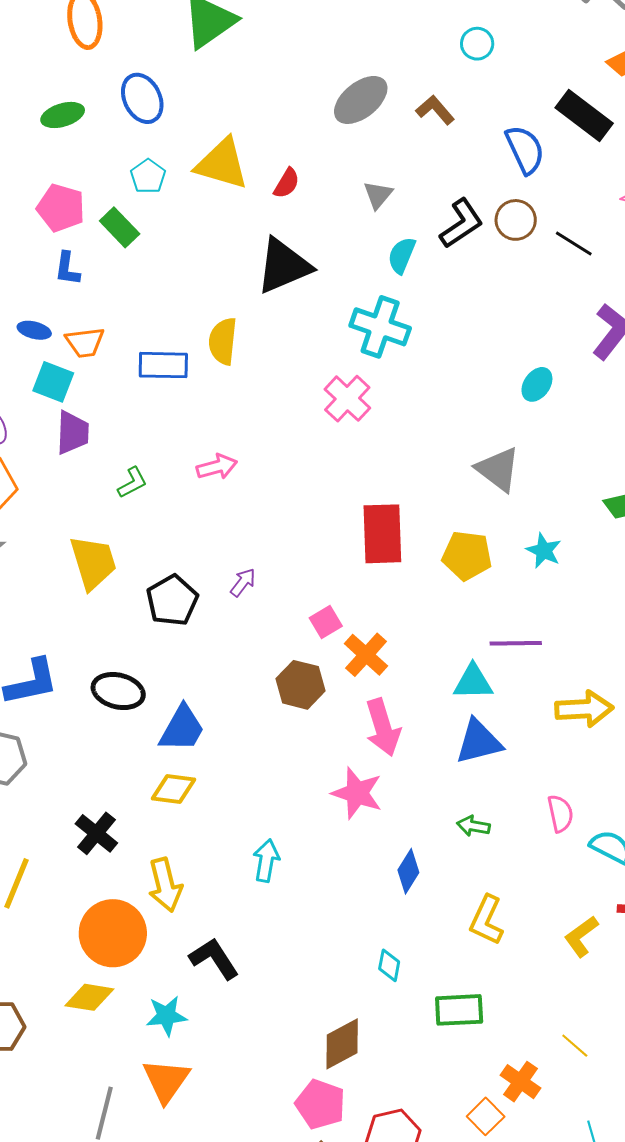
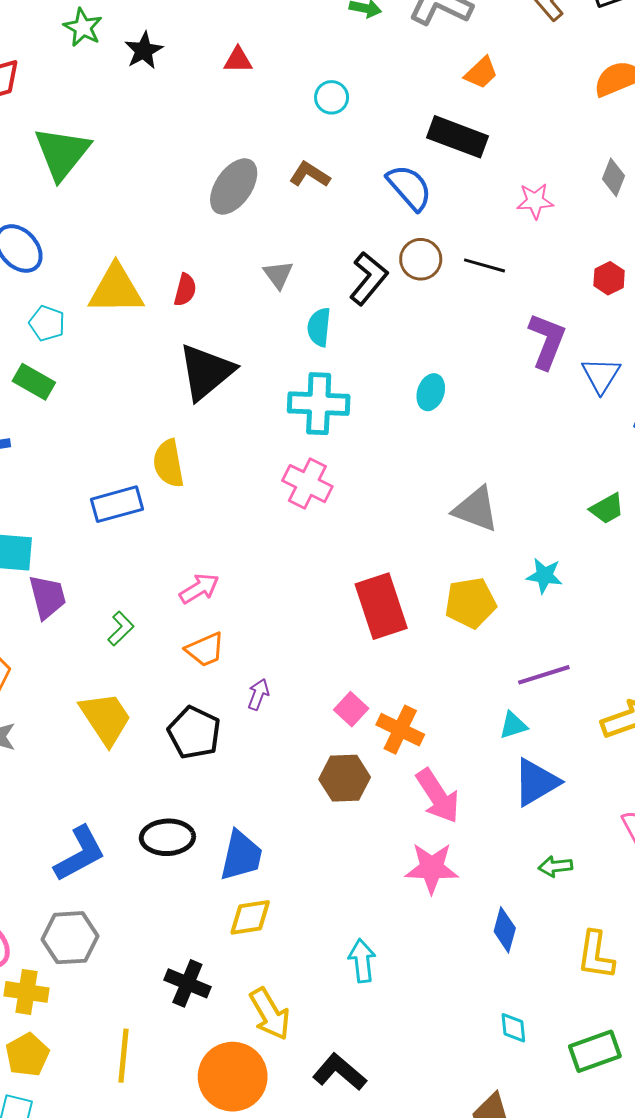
orange trapezoid: (85, 342) -> (205, 650), moved
cyan ellipse: (537, 384) -> (431, 392), moved
cyan triangle: (473, 682) -> (513, 725), size x0.7

